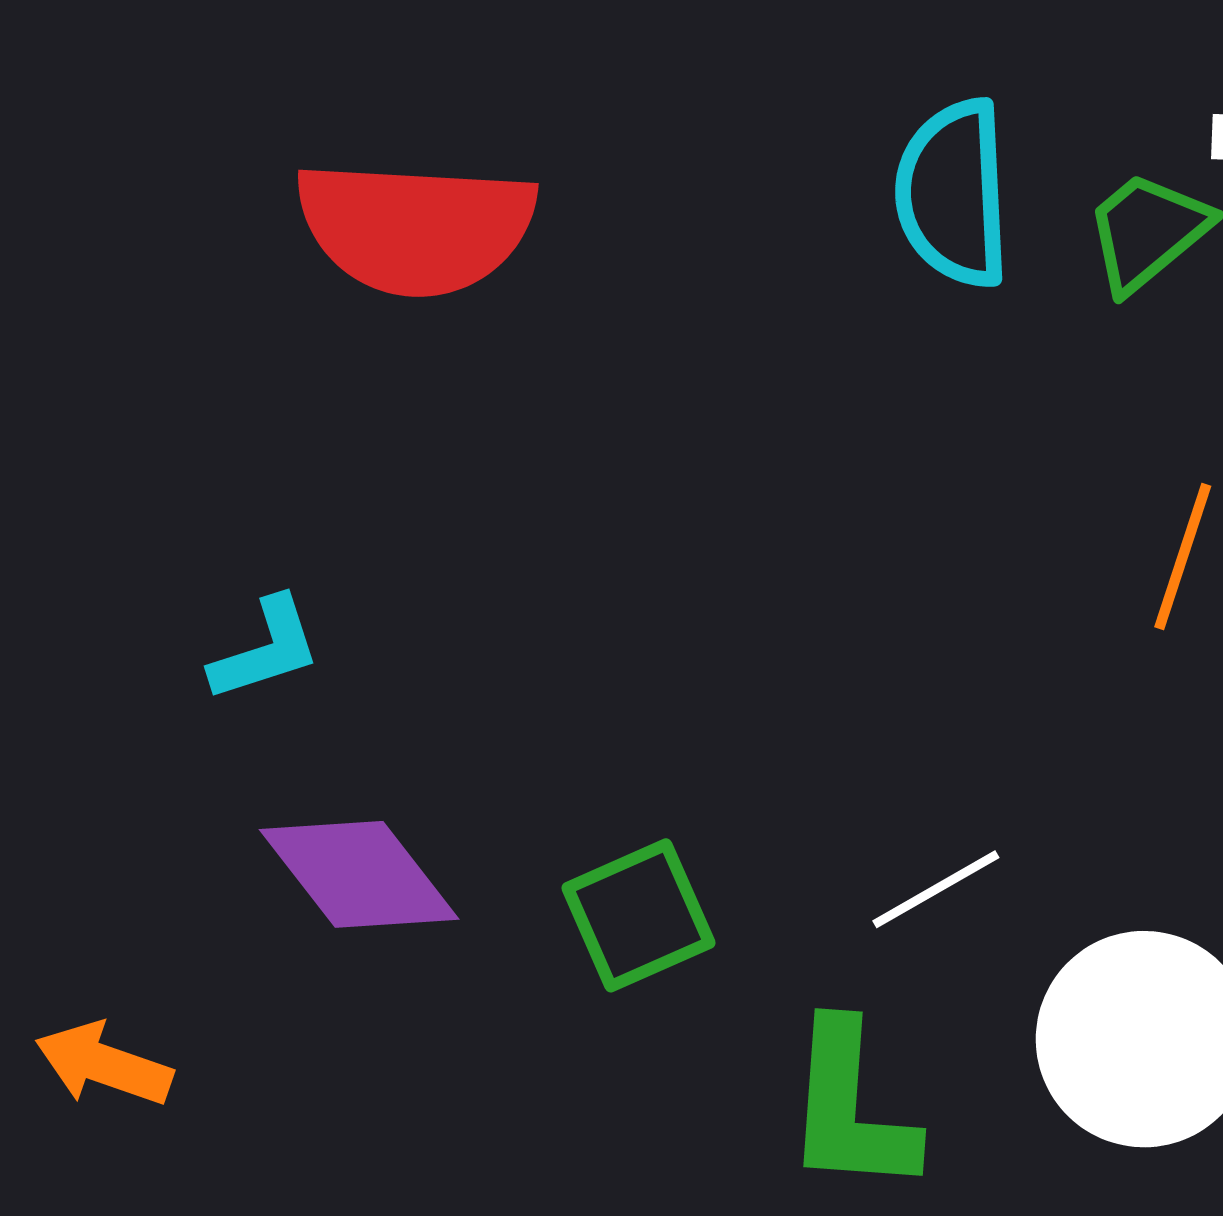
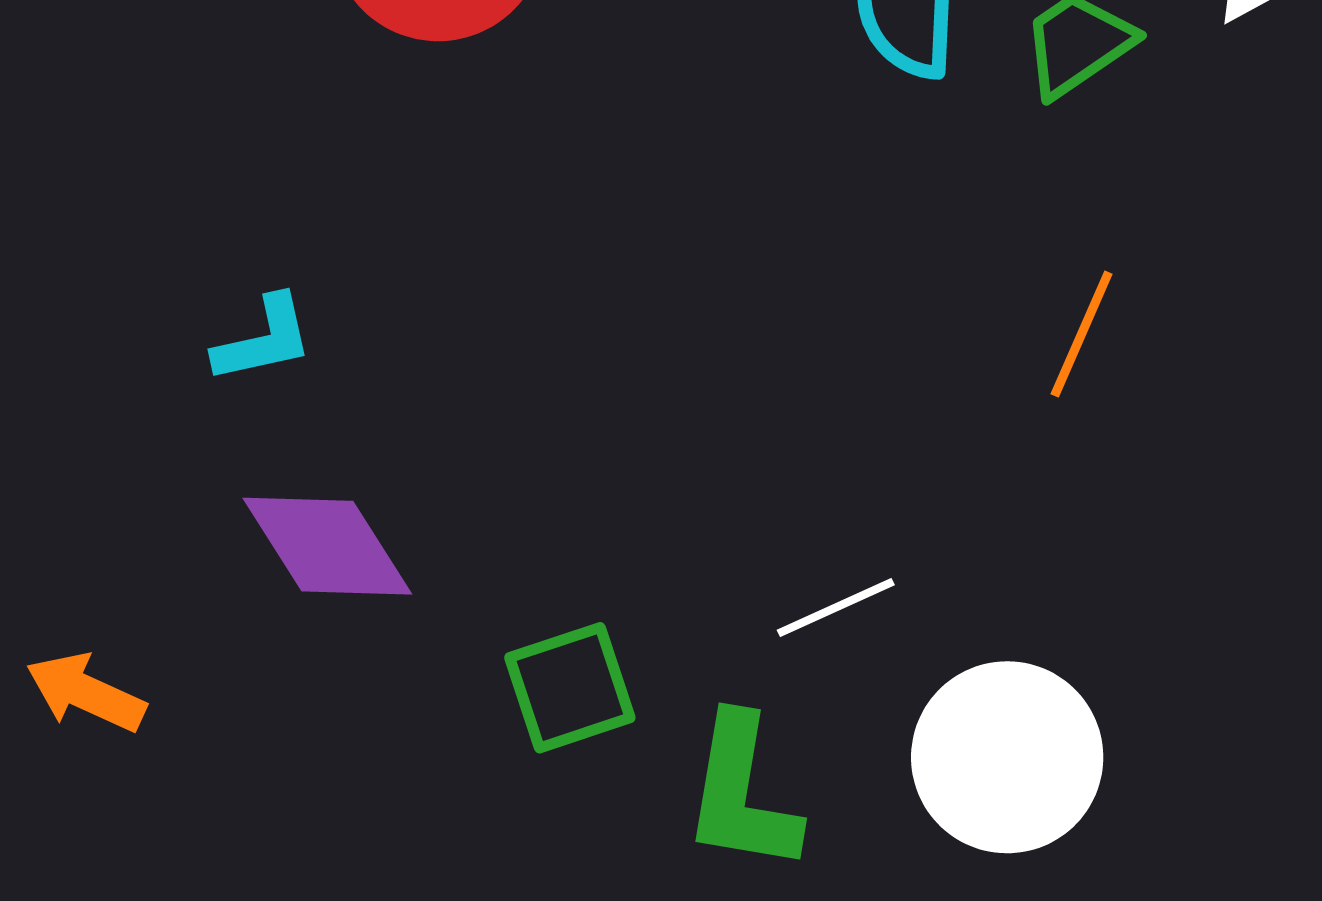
green square: (638, 915) -> (570, 688), moved

